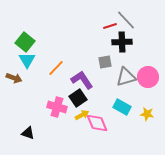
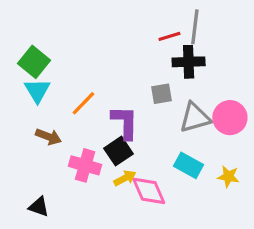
gray line: (126, 20) -> (195, 27), turned 50
brown arrow: (14, 78) -> (48, 137), moved
purple L-shape: (82, 80) -> (125, 122), turned 35

